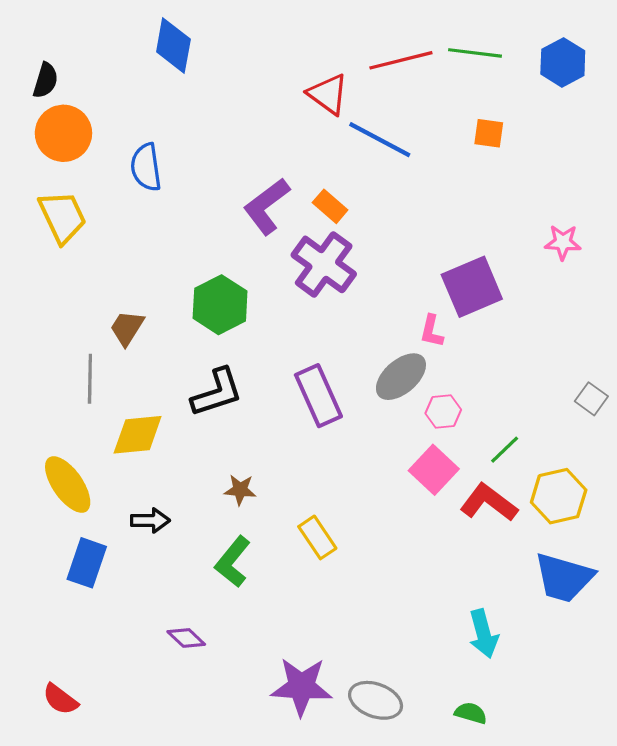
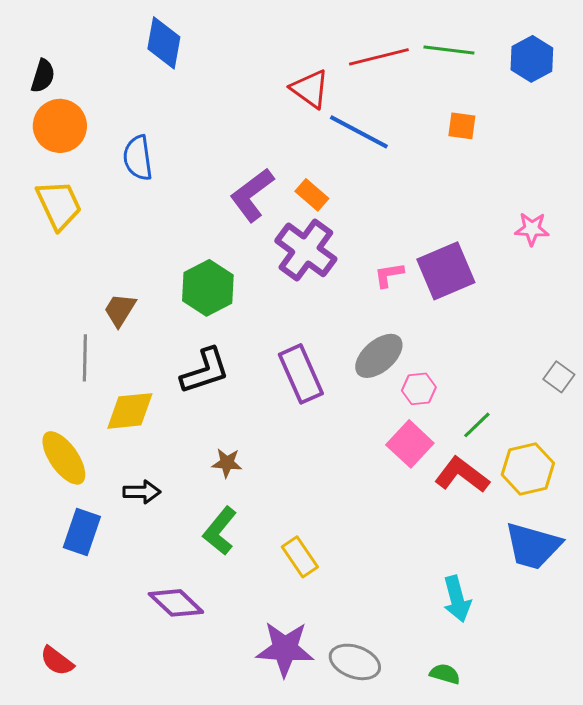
pink L-shape: (432, 331) -> (389, 275), moved, turned 68
yellow rectangle: (317, 537) -> (300, 557), moved
purple diamond: (186, 638) -> (176, 603), size x1.5

